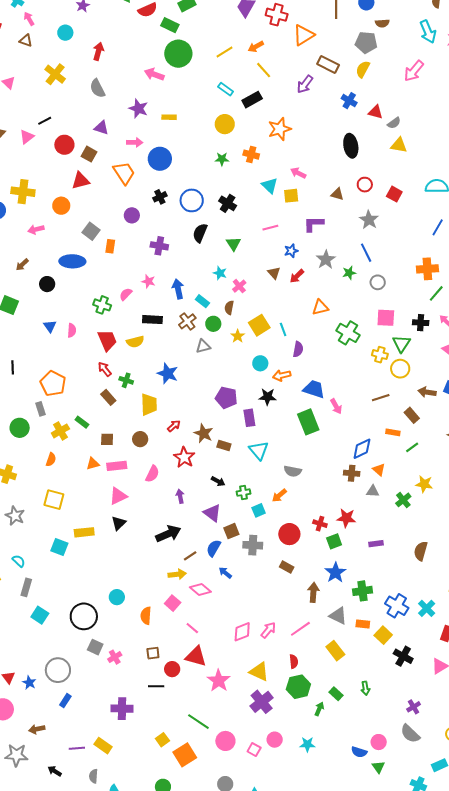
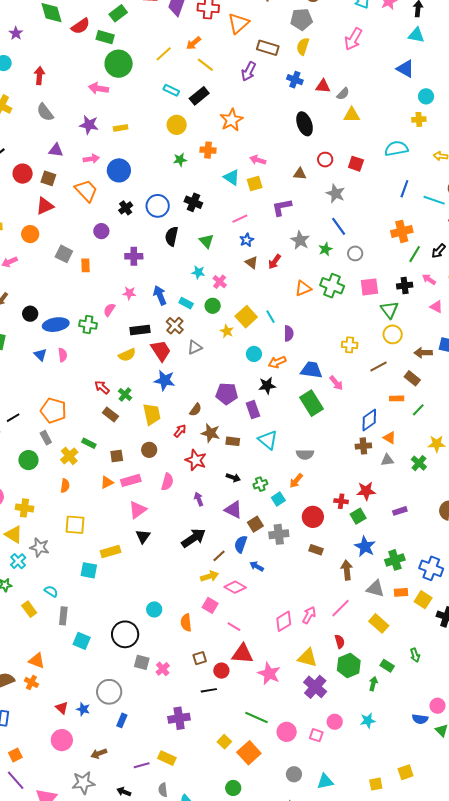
blue star: (291, 251) -> (247, 240), moved
blue ellipse: (72, 261) -> (56, 325), moved
brown semicircle: (229, 308) -> (195, 410), moved, turned -144
green circle: (213, 324) -> (213, 306), moved
green cross: (348, 333) -> (332, 286), moved
red trapezoid: (107, 340) -> (161, 351), moved
yellow cross: (380, 355) -> (350, 345), moved
black line: (13, 367) -> (13, 418), moved, turned 72
green cross: (126, 380) -> (125, 394), turned 32

